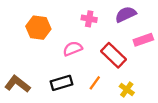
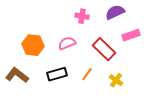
orange hexagon: (38, 28) -> (33, 45), moved

